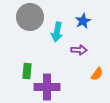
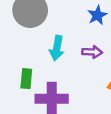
cyan arrow: (57, 32) -> (57, 48), moved

